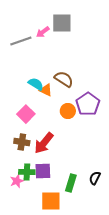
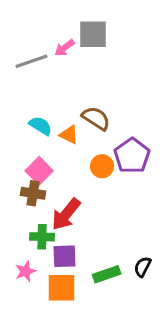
cyan semicircle: (36, 84) -> (41, 126), moved
brown cross: (22, 142) -> (33, 193), moved
green cross: (27, 172) -> (42, 237), moved
green rectangle: (71, 183) -> (107, 274), turned 54
orange square: (51, 201) -> (62, 288), moved

